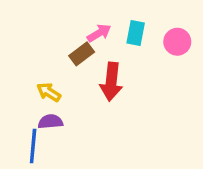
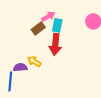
cyan rectangle: (136, 33) -> (57, 25), moved
yellow arrow: (49, 92) -> (34, 61), moved

